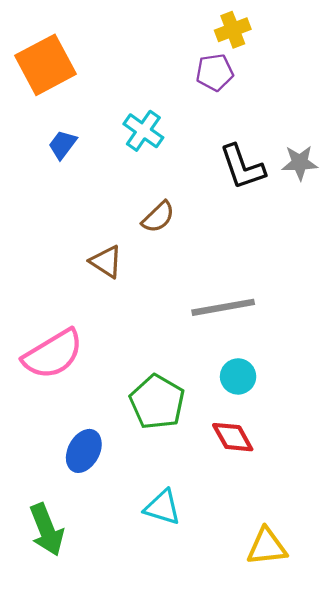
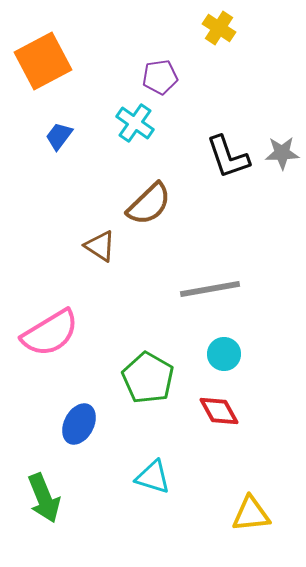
yellow cross: (233, 30) -> (219, 28), turned -36
purple pentagon: (215, 72) -> (160, 77), moved
brown semicircle: (158, 217) -> (149, 204), size x1.4

